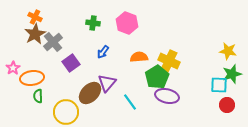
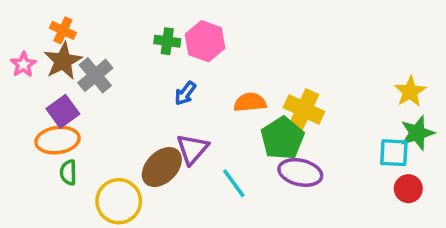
pink hexagon: (127, 23) -> (205, 41), moved
yellow star: (228, 51) -> (410, 92), turned 30
purple square: (71, 63) -> (63, 111), moved
pink star: (13, 68) -> (23, 65), moved

